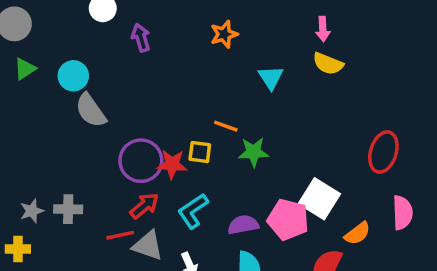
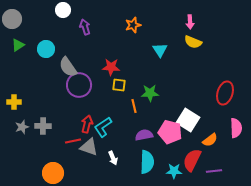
gray semicircle: (91, 110) -> (68, 67), moved
orange line: (226, 126) -> (134, 106), moved, turned 56
yellow square: (200, 152) -> (119, 85), moved
purple circle: (141, 161) -> (79, 85), moved
red star: (172, 164) -> (111, 67), moved
red arrow: (144, 206) -> (87, 124), turned -36
cyan L-shape: (193, 211) -> (103, 127), moved
yellow cross: (18, 249) -> (14, 102), moved

